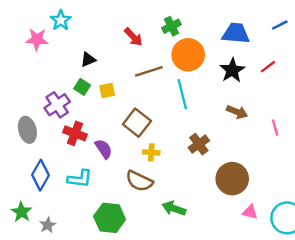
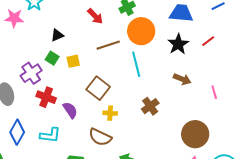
brown circle: (232, 179) -> (195, 134), moved

